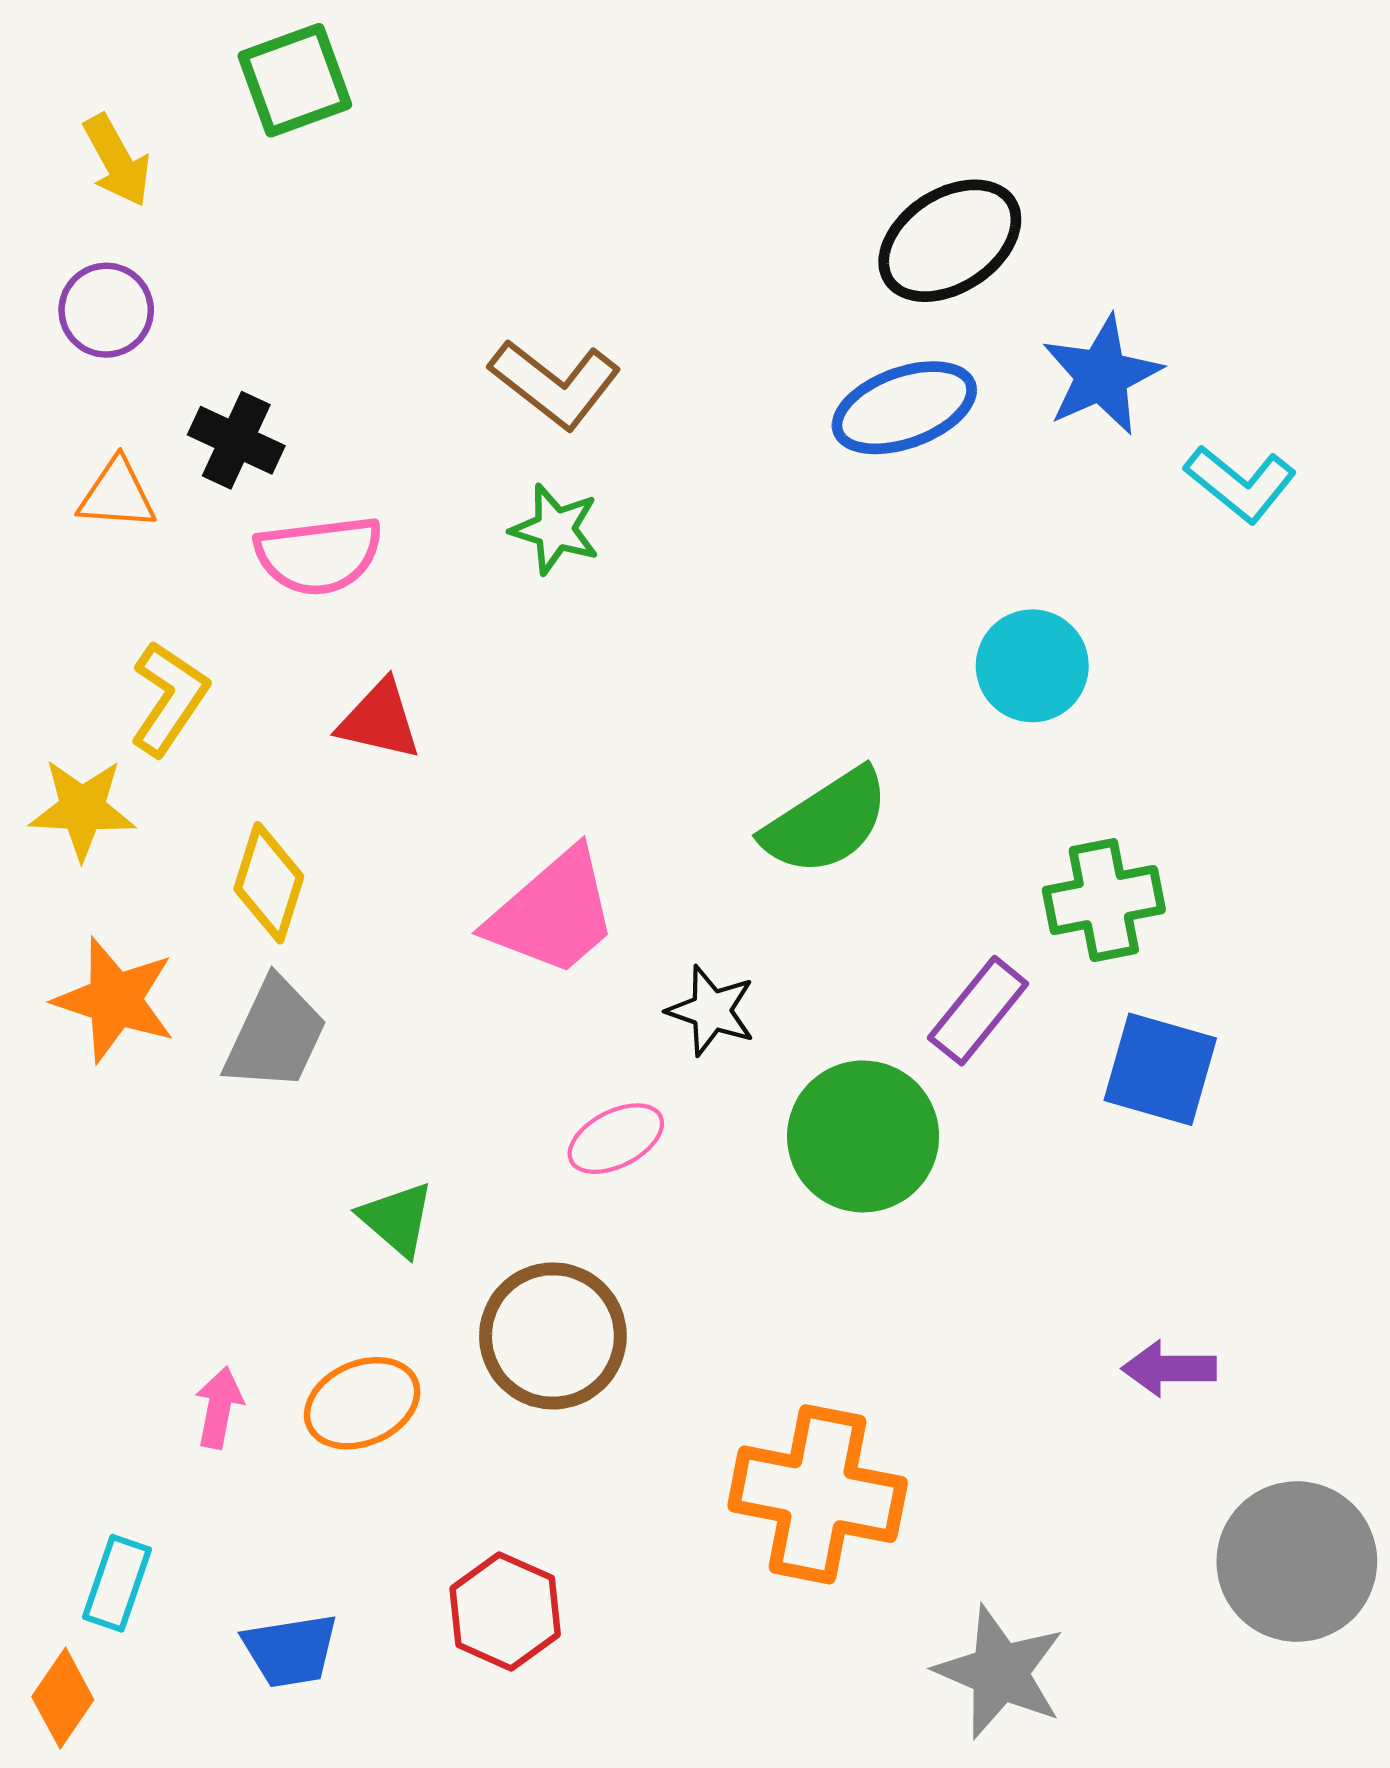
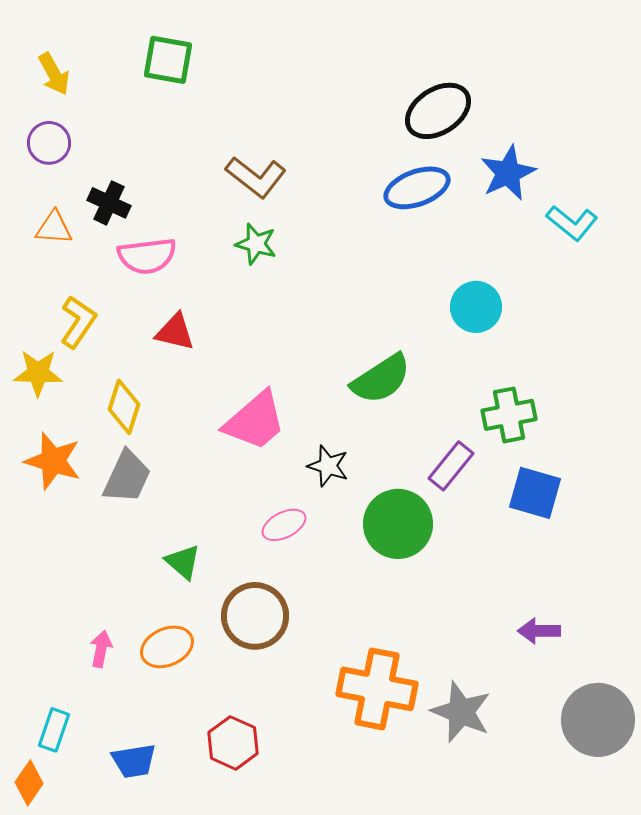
green square: (295, 80) -> (168, 60), moved, turned 30
gray star: (1000, 1672) -> (461, 712), moved

